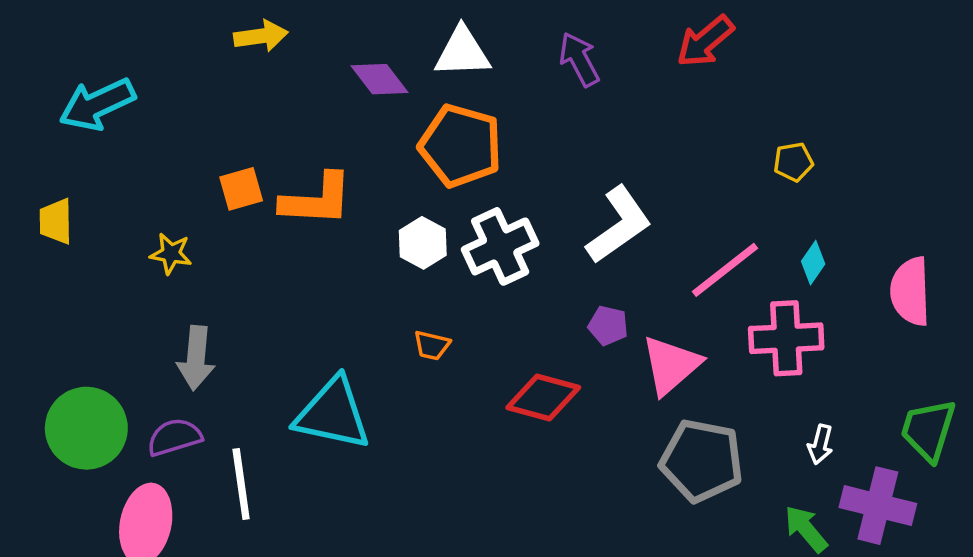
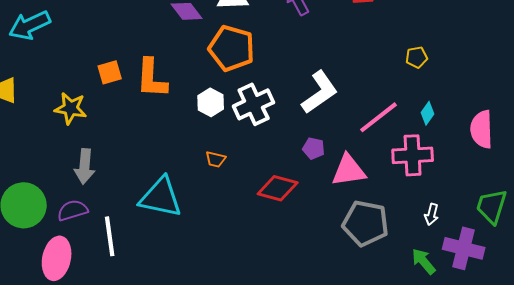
orange L-shape: (317, 200) -> (152, 78), turned 90
yellow star: (171, 254) -> (71, 108), size x1.4
pink triangle: (671, 365) -> (349, 170), turned 33

